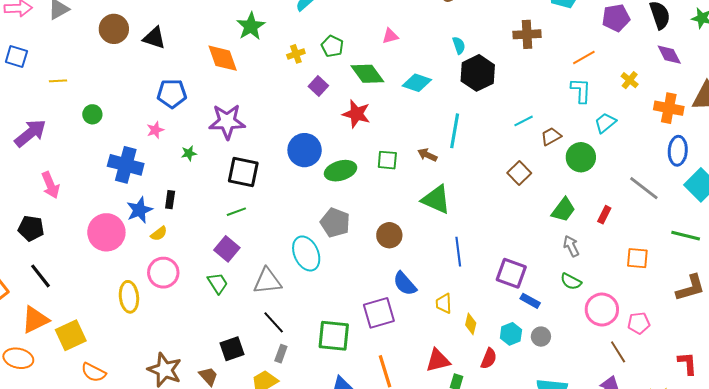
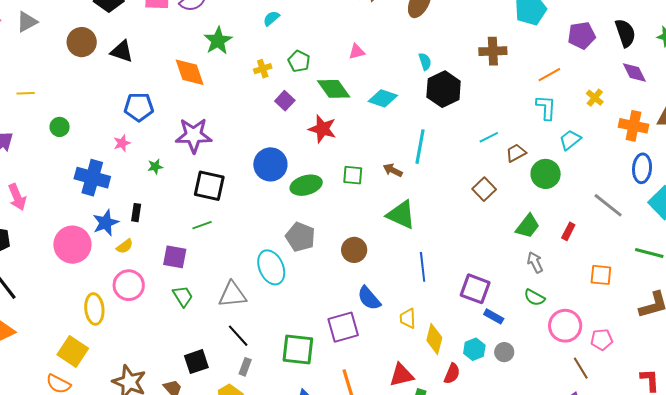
purple square: (227, 249) -> (175, 257), moved, turned -30
yellow diamond: (471, 324) -> (434, 339), size x1.4
yellow square: (71, 335) -> (73, 352), moved, turned -32

